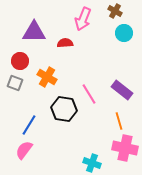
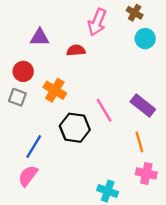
purple triangle: (34, 32) -> (40, 37), size x0.7
pink cross: (125, 148) -> (146, 173), size x0.7

